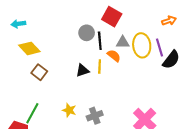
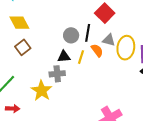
gray circle: (87, 33) -> (71, 35), moved
yellow star: (69, 110) -> (42, 91), size x1.5
gray cross: (95, 116) -> (57, 74), moved

